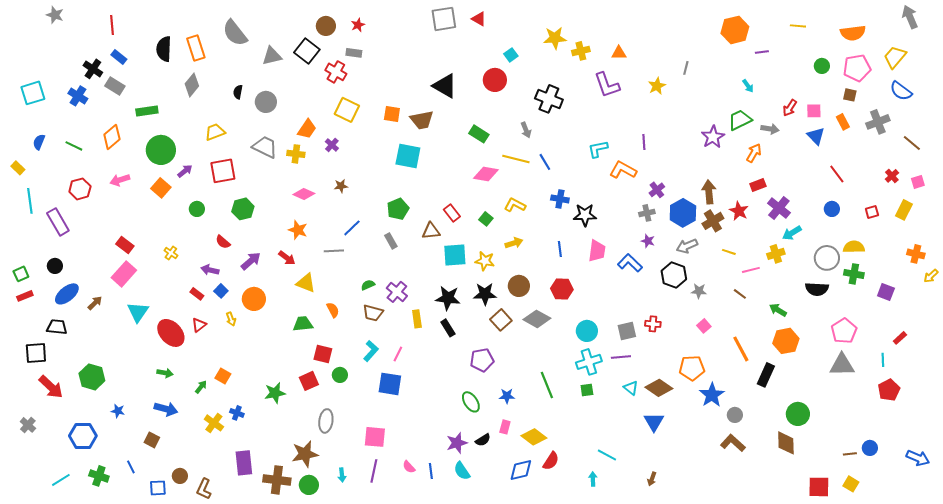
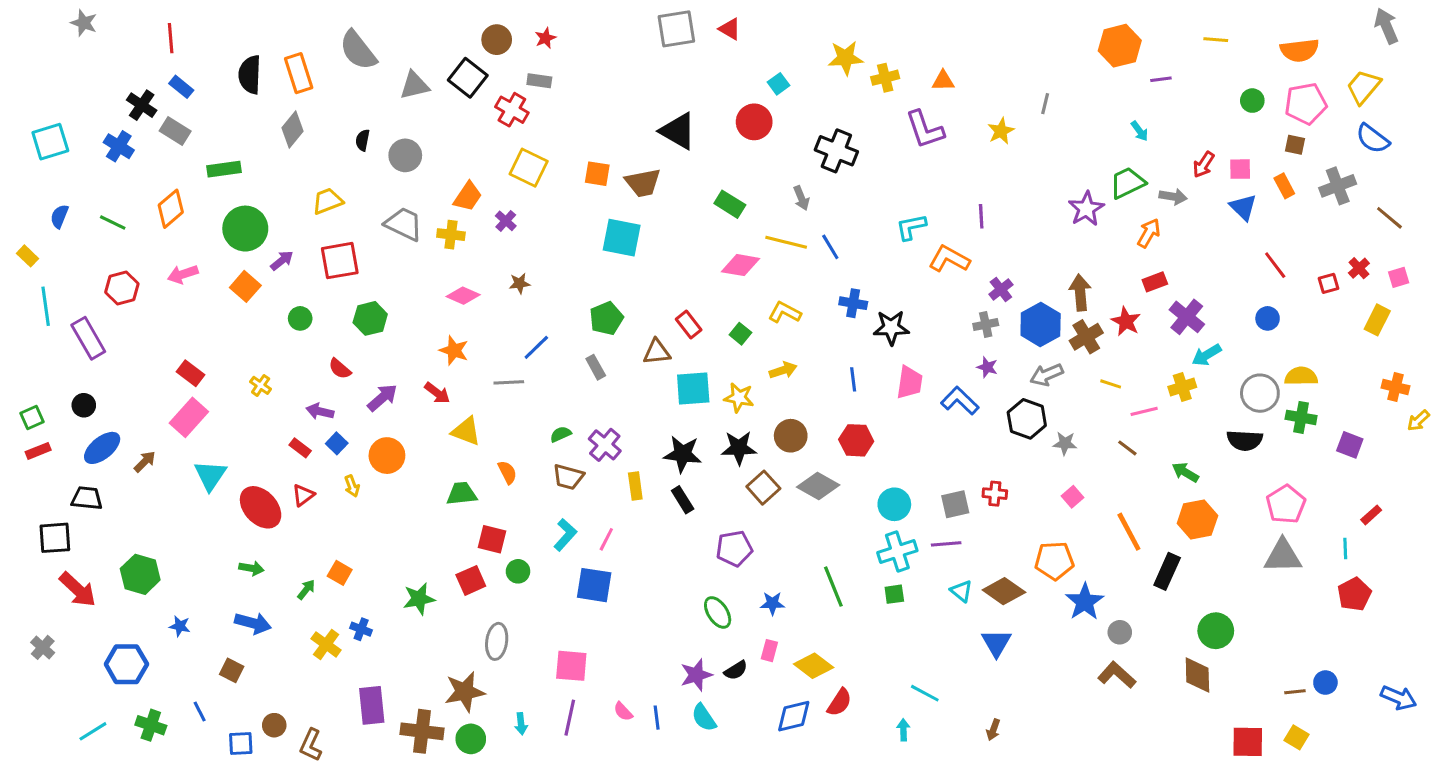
red square: (872, 212) -> (1328, 283), moved

